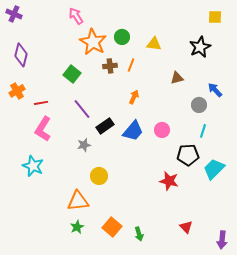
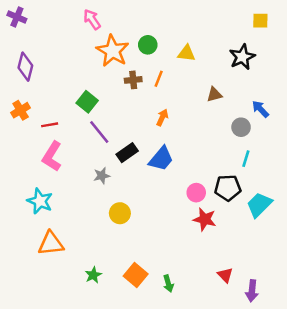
green square: (72, 74) -> (87, 102), moved
pink circle: (162, 130) -> (196, 193), moved
orange triangle: (78, 201) -> (51, 244), moved
purple arrow: (222, 240) -> (252, 291), moved

